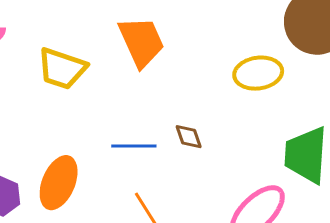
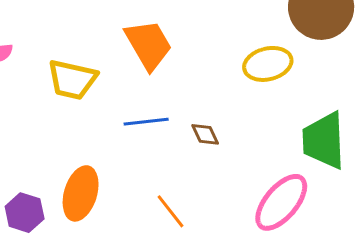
blue line: (134, 146) -> (146, 122), moved

